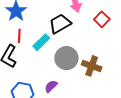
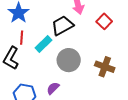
brown cross: (92, 66) -> (105, 67), moved

